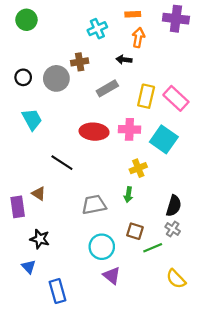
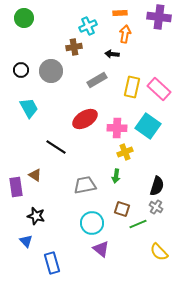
brown cross: (80, 62) -> (74, 47), moved
pink cross: (129, 129) -> (117, 128), moved
red ellipse: (94, 132) -> (85, 119), turned -35

